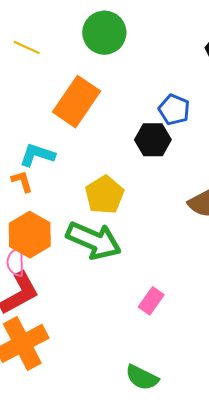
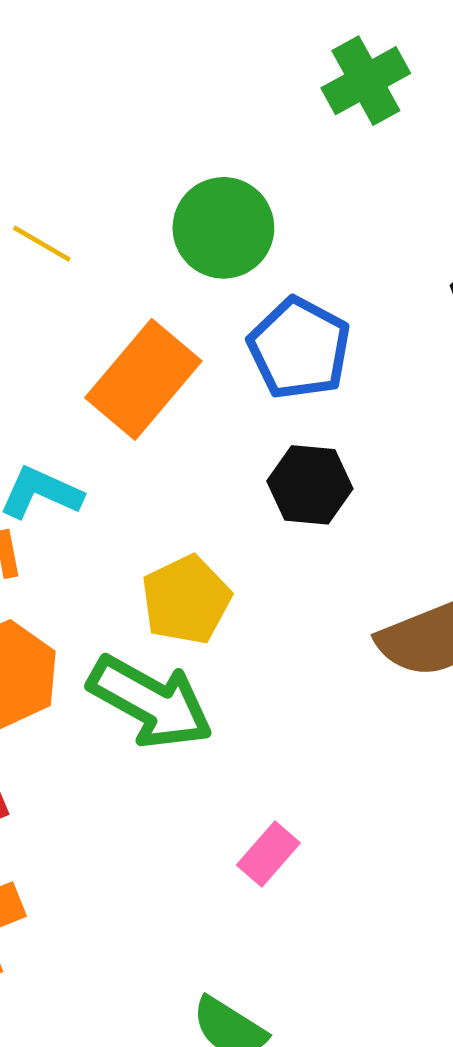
blue pentagon: (174, 110) -> (299, 348), moved, size x1.4

